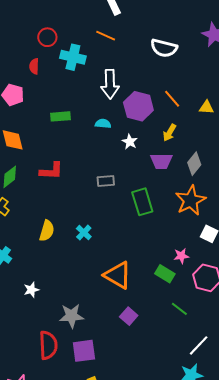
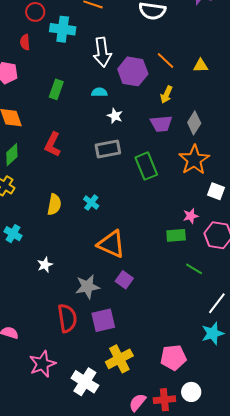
green rectangle: (60, 116) -> (56, 89), turned -60
white star: (130, 142) -> (115, 116), moved
red L-shape: (51, 171) -> (53, 145), turned 120
gray rectangle: (106, 181) -> (108, 149), size x1.4
green rectangle: (165, 274) -> (176, 235), turned -30
orange triangle: (118, 275) -> (111, 244), moved
purple square: (129, 316) -> (124, 280), moved

